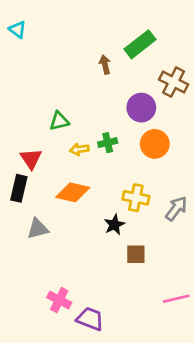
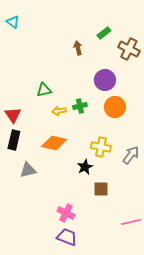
green rectangle: (140, 44) -> (104, 33), size x0.6
brown cross: (174, 82) -> (129, 49), moved
red triangle: (31, 159) -> (13, 115), moved
pink cross: (59, 300) -> (66, 213), moved

